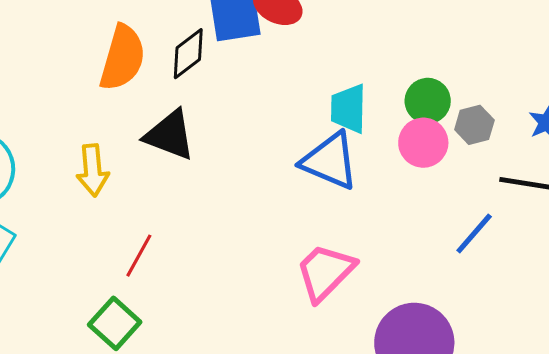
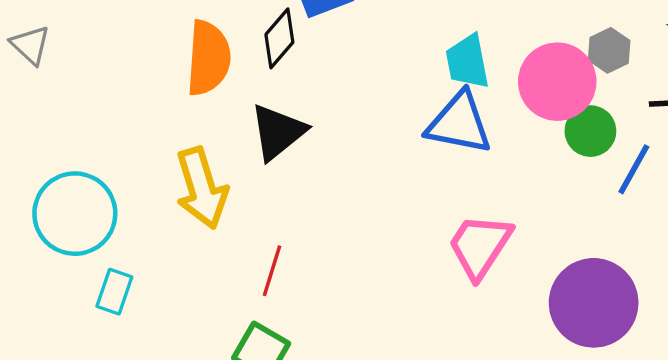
green circle: (428, 101) -> (590, 131), moved
black triangle: (170, 135) -> (278, 132), turned -48
pink circle: (423, 143) -> (557, 82), size x1.4
yellow arrow: (93, 170) -> (202, 188), size x1.4

